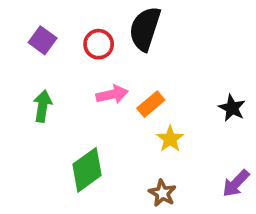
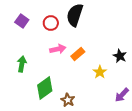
green arrow: (43, 106) -> (22, 64), moved
yellow star: (170, 139) -> (100, 72), moved
brown star: (162, 193) -> (68, 100), moved

